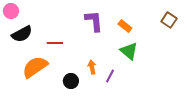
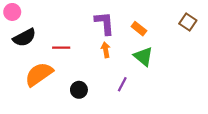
orange arrow: (92, 67) -> (106, 50), moved

